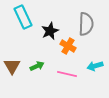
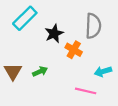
cyan rectangle: (23, 17) -> (25, 18), turned 70
pink line: (67, 74) -> (86, 91), moved

